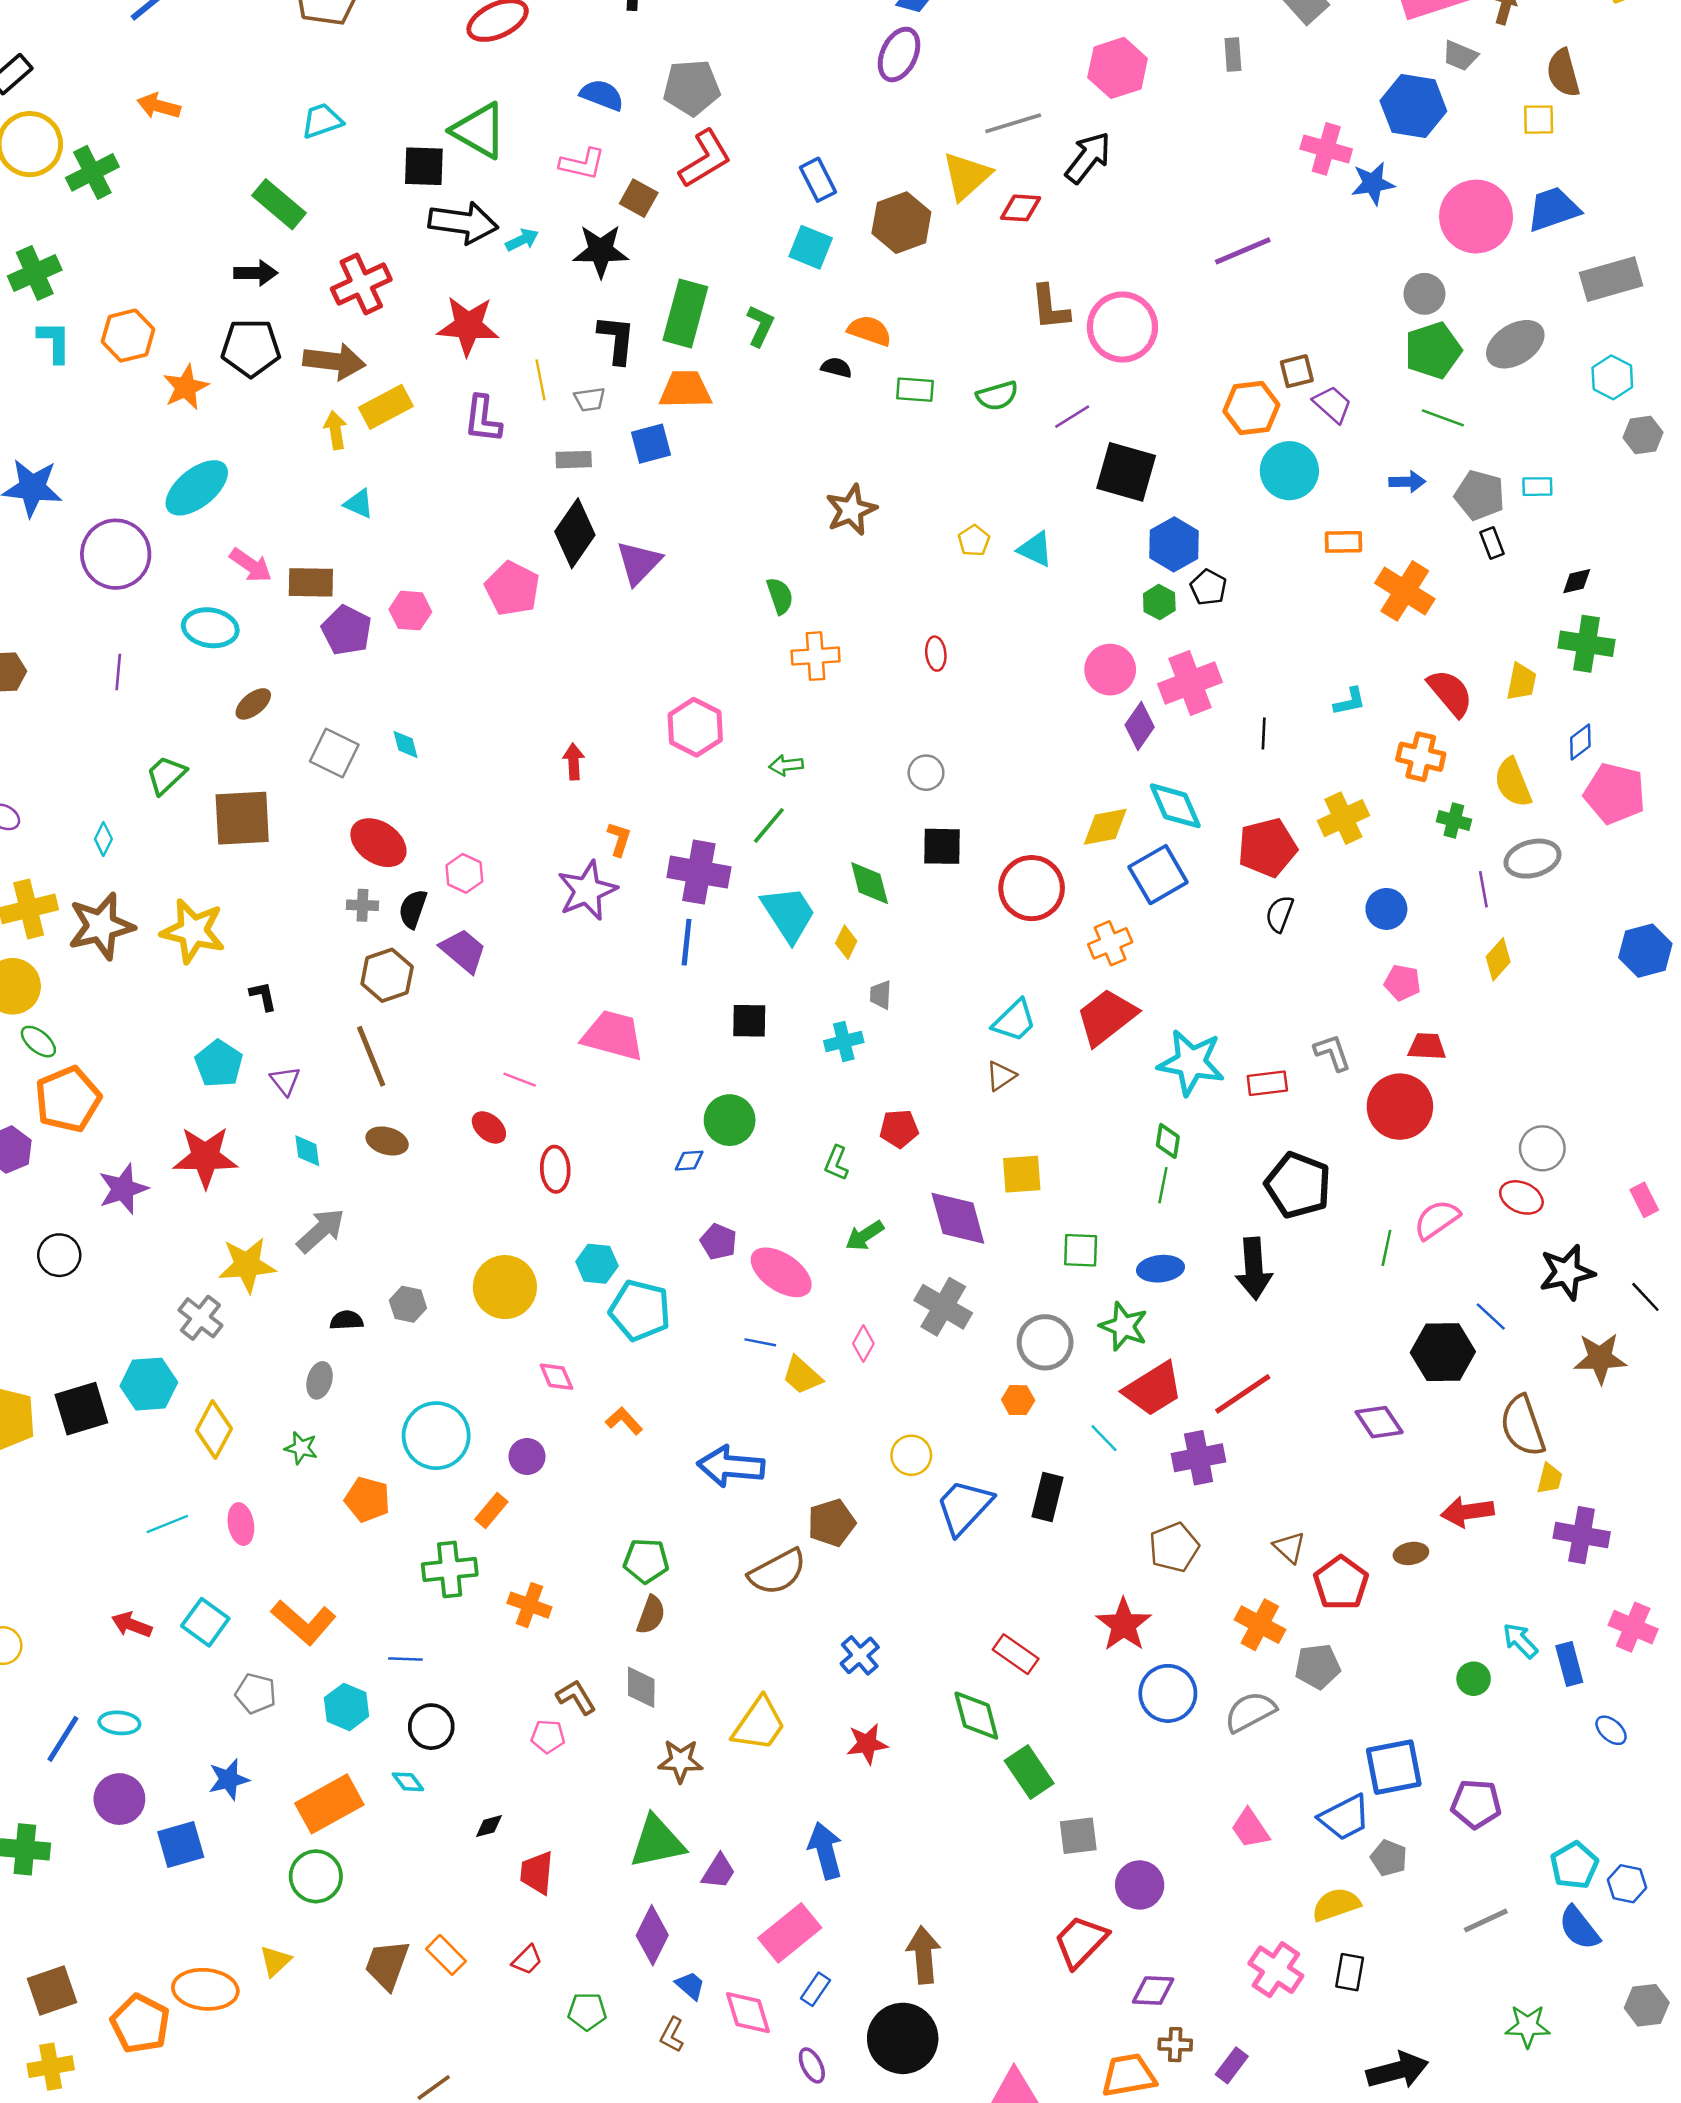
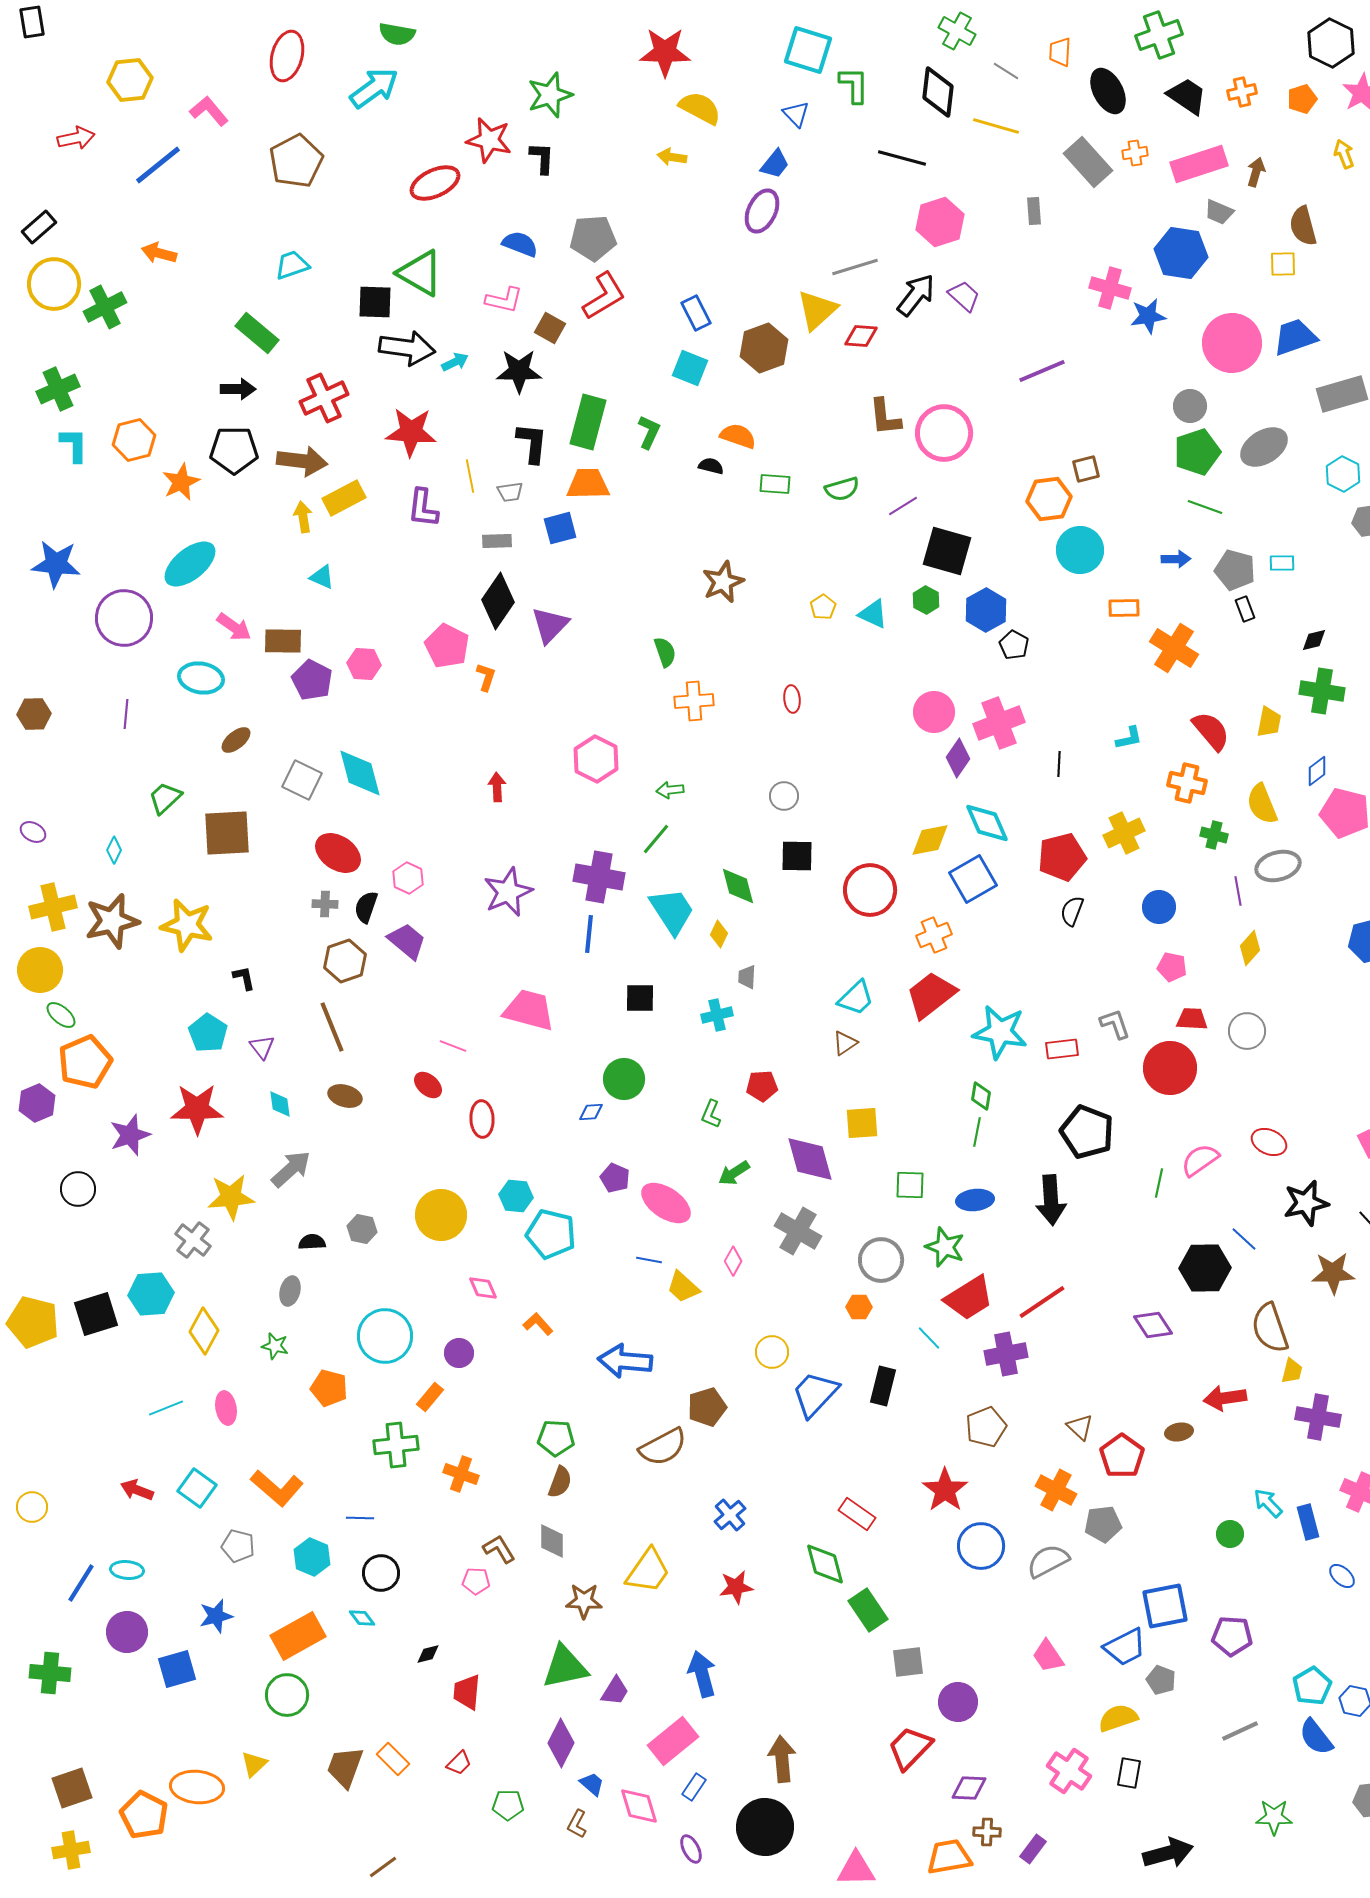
purple trapezoid: (1332, 404) -> (964, 296), moved
green hexagon: (1159, 602) -> (926, 600), moved
cyan diamond: (405, 744) -> (360, 773), size x2.0
orange L-shape: (619, 839) -> (486, 677), moved
gray circle: (1542, 1148) -> (1247, 1031), moved

